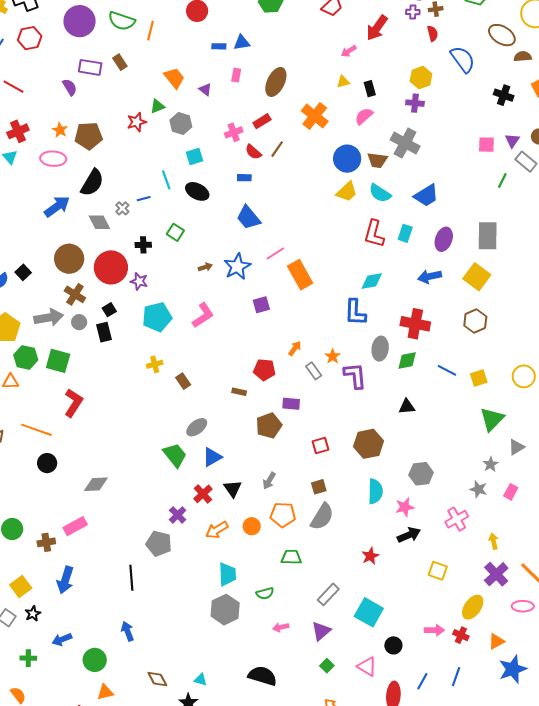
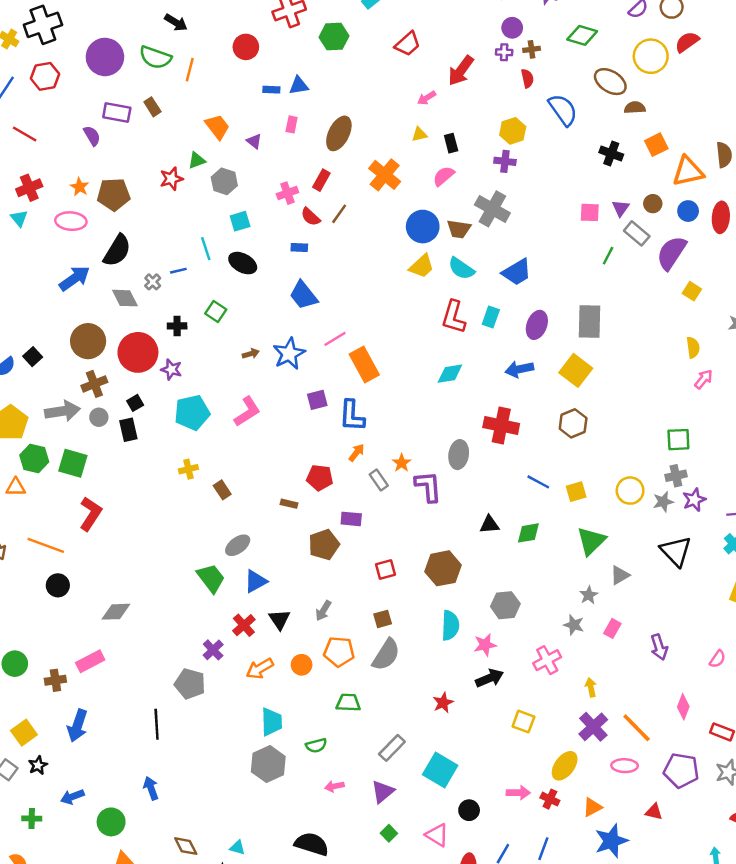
red rectangle: (262, 121) -> (321, 180), turned -30
brown cross: (75, 294) -> (94, 384), turned 35
blue L-shape: (355, 312) -> (352, 416), moved
green diamond: (407, 361) -> (528, 533), moved

